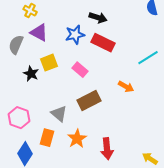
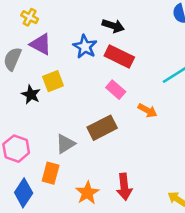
blue star: (75, 35) -> (85, 47), turned -30
pink rectangle: (80, 70) -> (116, 90), moved
gray triangle: (59, 114) -> (65, 144), turned 48
orange star: (77, 139) -> (87, 193), moved

